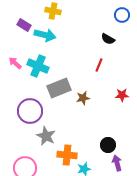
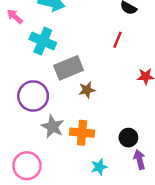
pink arrow: (15, 63) -> (15, 17), moved
brown star: (83, 98) -> (87, 90), moved
orange cross: (67, 155) -> (82, 133), moved

